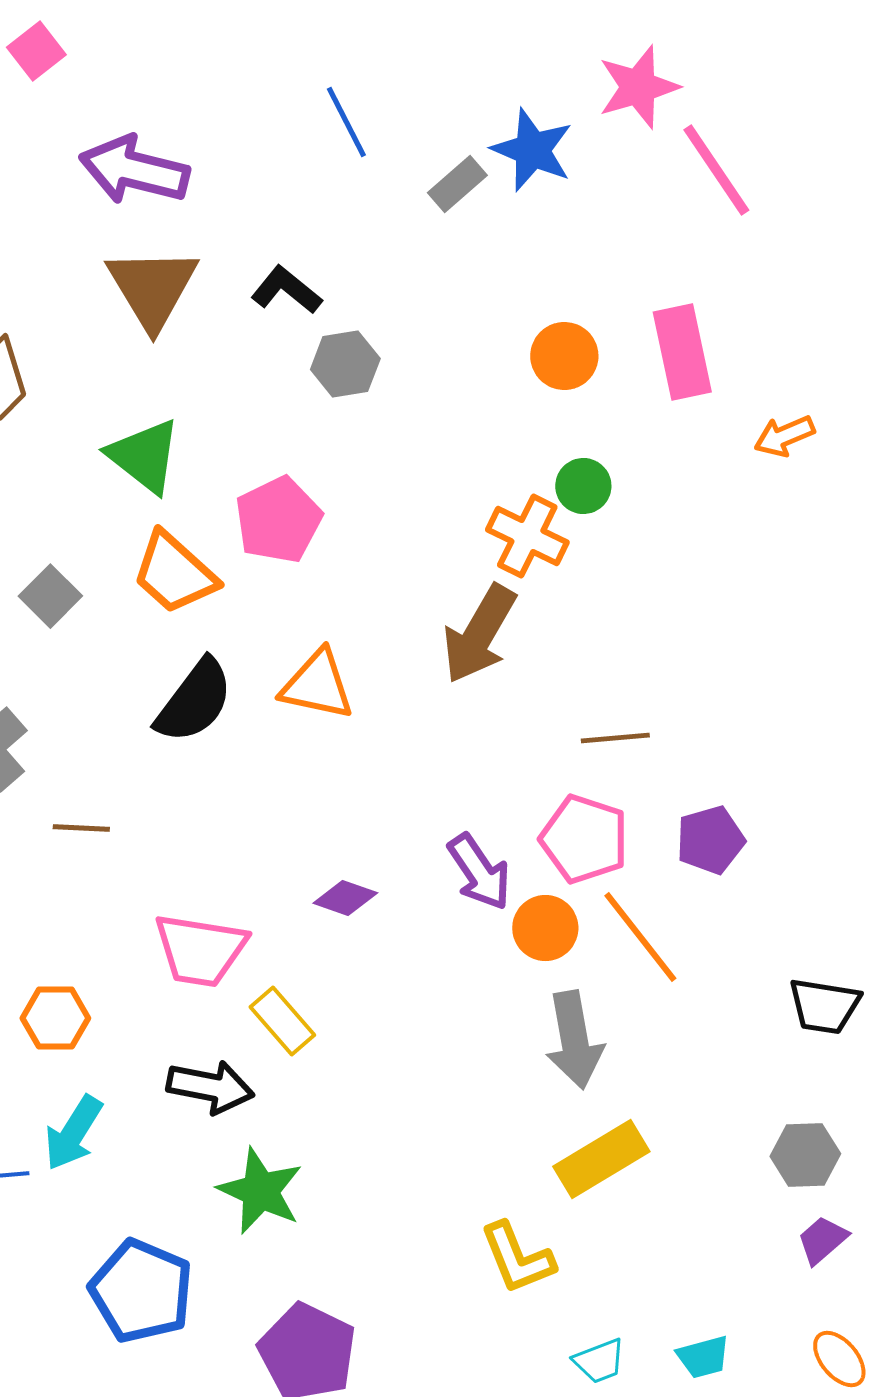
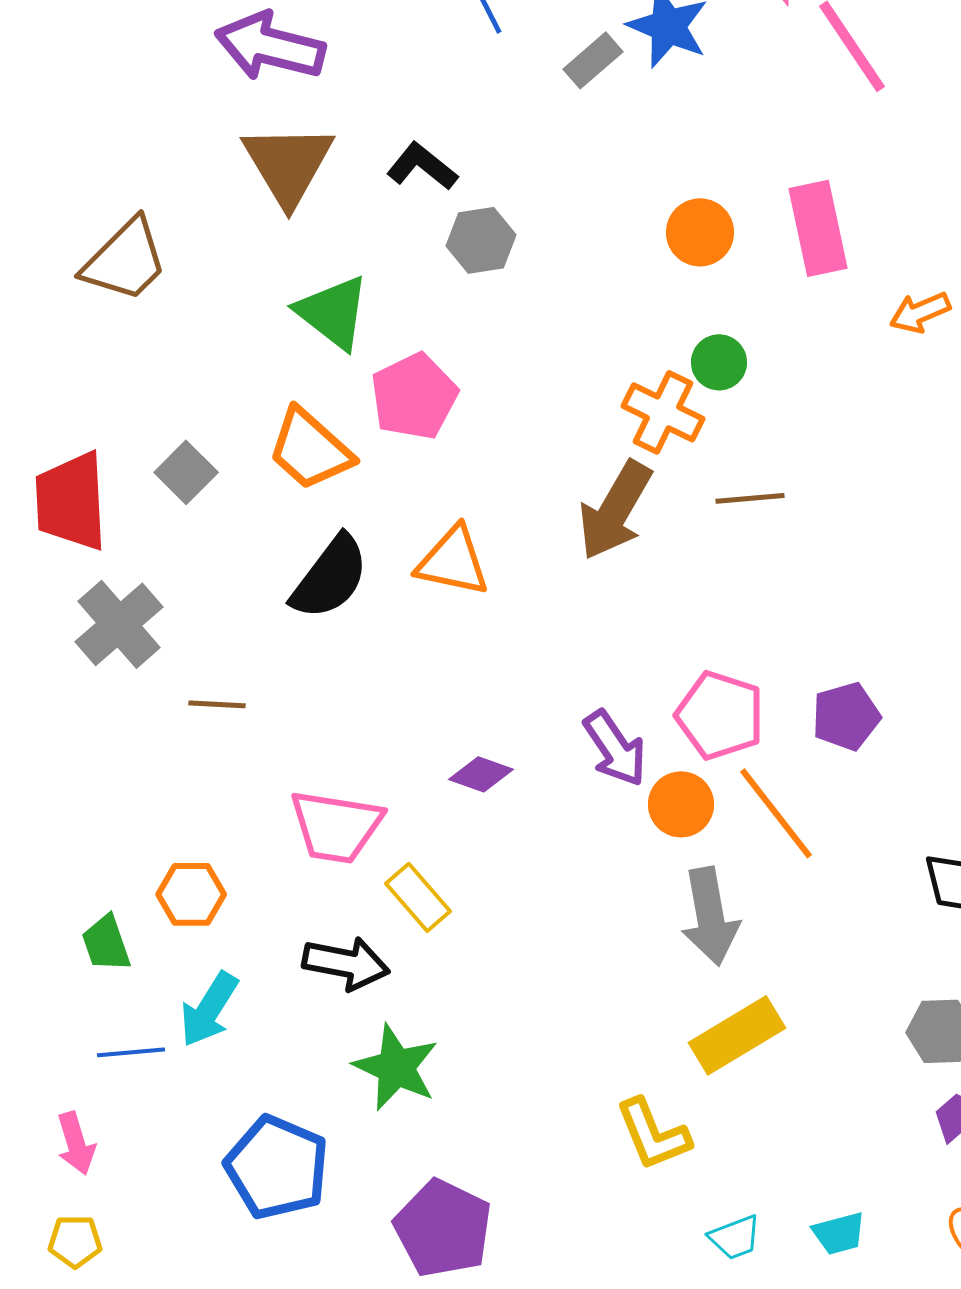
green triangle: (144, 456) -> (333, 312), moved
brown line: (615, 738) -> (750, 498), moved

